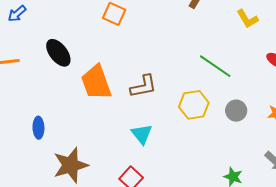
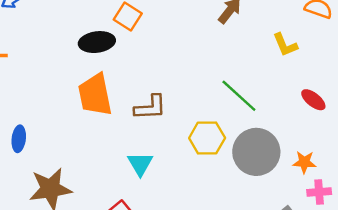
black ellipse: (58, 53) -> (97, 42), moved, turned -68
gray circle: (236, 111) -> (256, 152), size x1.8

